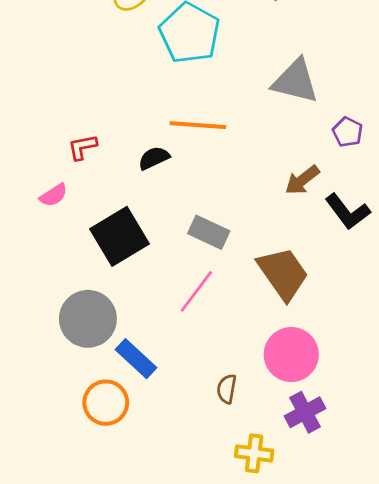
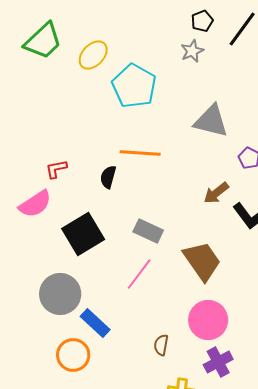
black semicircle: (154, 158) -> (108, 177), turned -50
pink semicircle: (54, 195) -> (35, 204), size x1.6

